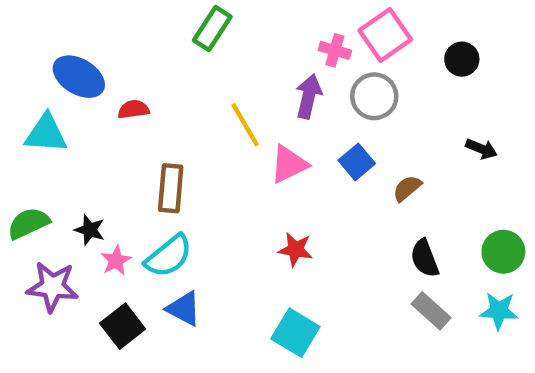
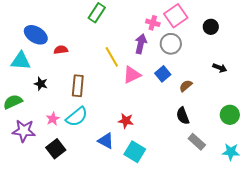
black star: (90, 230) -> (41, 84), moved
red star: (295, 250) -> (126, 121), moved
black semicircle: (425, 258) -> (183, 116), moved
blue triangle: (184, 309) -> (106, 141), moved
cyan star: (499, 311) -> (231, 152), moved

